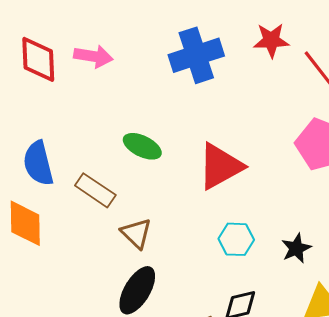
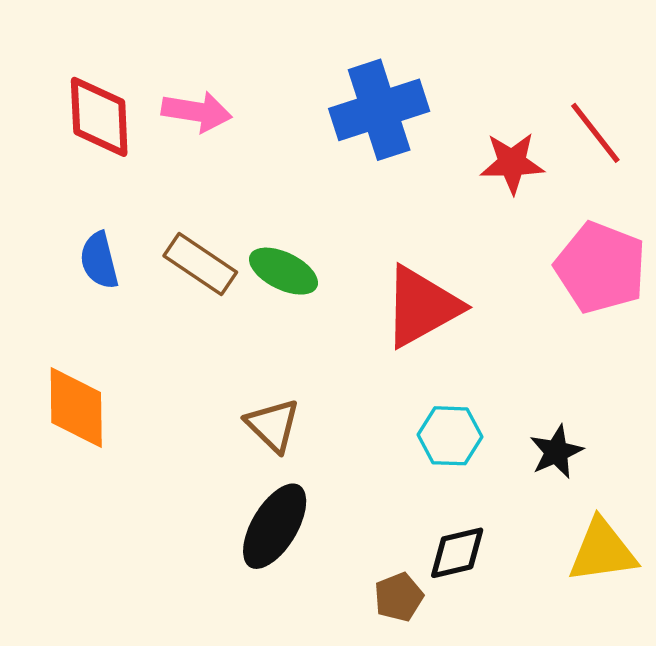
red star: (271, 40) -> (512, 163), moved
blue semicircle: (38, 163) -> (99, 260), moved, size x0.7
brown rectangle: (95, 190) -> (200, 264), moved

